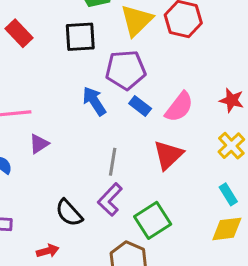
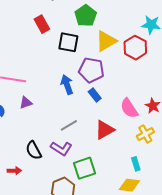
red rectangle: (19, 33) -> (42, 24), moved
pink semicircle: (179, 107) -> (129, 108), moved, turned 95
gray line: (113, 162) -> (69, 125), turned 36
purple L-shape: (110, 200) -> (61, 148), turned -115

